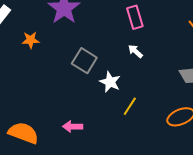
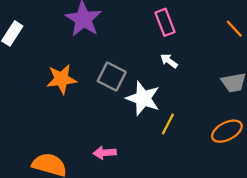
orange star: (31, 40) -> (61, 79), moved, size x1.5
white star: (110, 82) -> (143, 98), size x1.4

